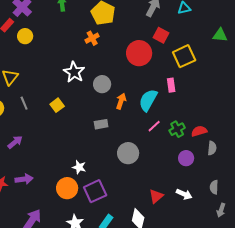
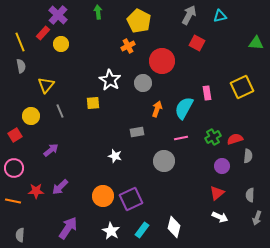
red circle: (139, 53) -> (162, 61), moved
yellow square: (184, 56) -> (242, 87), moved
gray circle: (102, 84) -> (143, 83), moved
yellow square: (57, 105) -> (93, 103), moved, turned 32
pink line: (154, 126) -> (181, 138), moved, turned 32
white star: (79, 167) -> (115, 156), moved
purple arrow: (24, 179) -> (60, 187), turned 144
white arrow: (184, 194) -> (220, 217), moved
red triangle: (156, 196) -> (217, 193), moved

